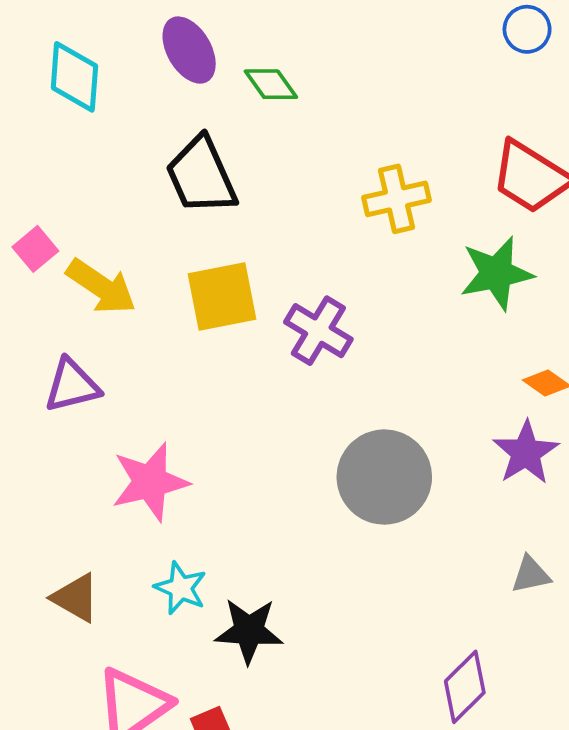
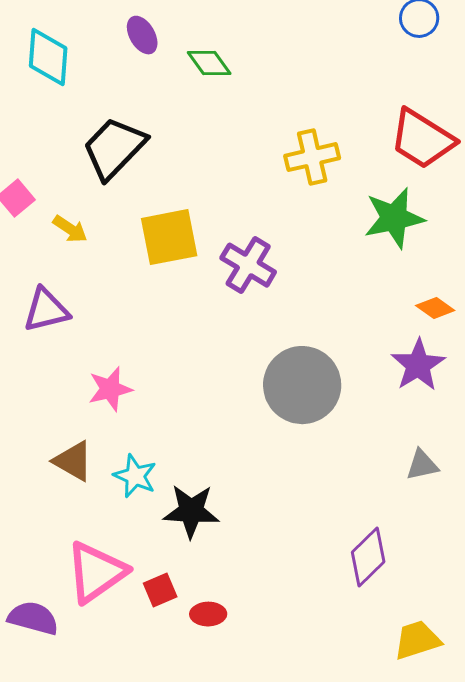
purple ellipse: (189, 50) -> (142, 35), size x0.7
black trapezoid: (201, 176) -> (114, 148), moved, turned 68
yellow arrow: (101, 287) -> (70, 229), size x0.6
pink star: (150, 482) -> (110, 389), size x0.7
brown triangle: (76, 598) -> (73, 461), moved

